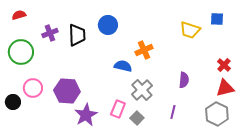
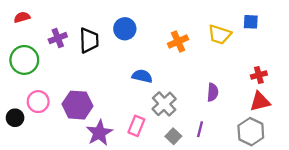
orange cross: (144, 50) -> (178, 41), moved
red cross: (224, 65) -> (259, 75), turned 32
gray square: (137, 118) -> (173, 136), moved

